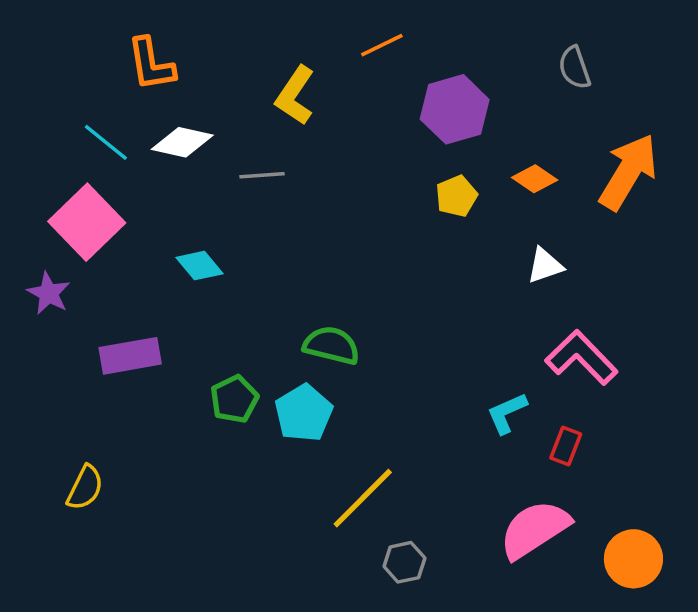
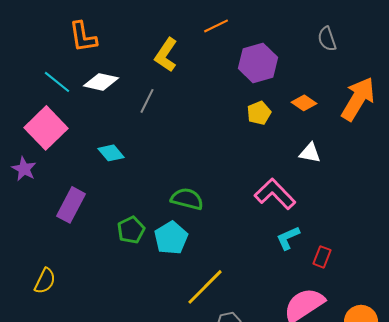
gray line: (262, 175) -> (147, 101), turned -60
white triangle: (545, 266) -> (310, 153), turned 30
purple rectangle: (130, 356) -> (71, 205), turned -52
pink L-shape: (581, 358) -> (275, 194), moved

